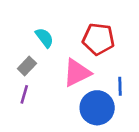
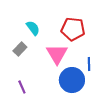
pink triangle: (77, 73) -> (57, 54), turned -35
purple line: (24, 94) -> (22, 87), moved, turned -40

